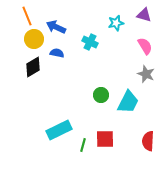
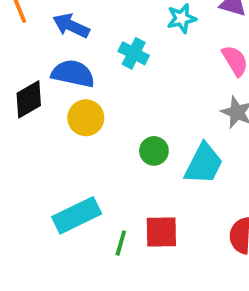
yellow circle: (34, 39) -> (86, 118), moved
blue semicircle: (57, 53) -> (73, 74), size x1.6

